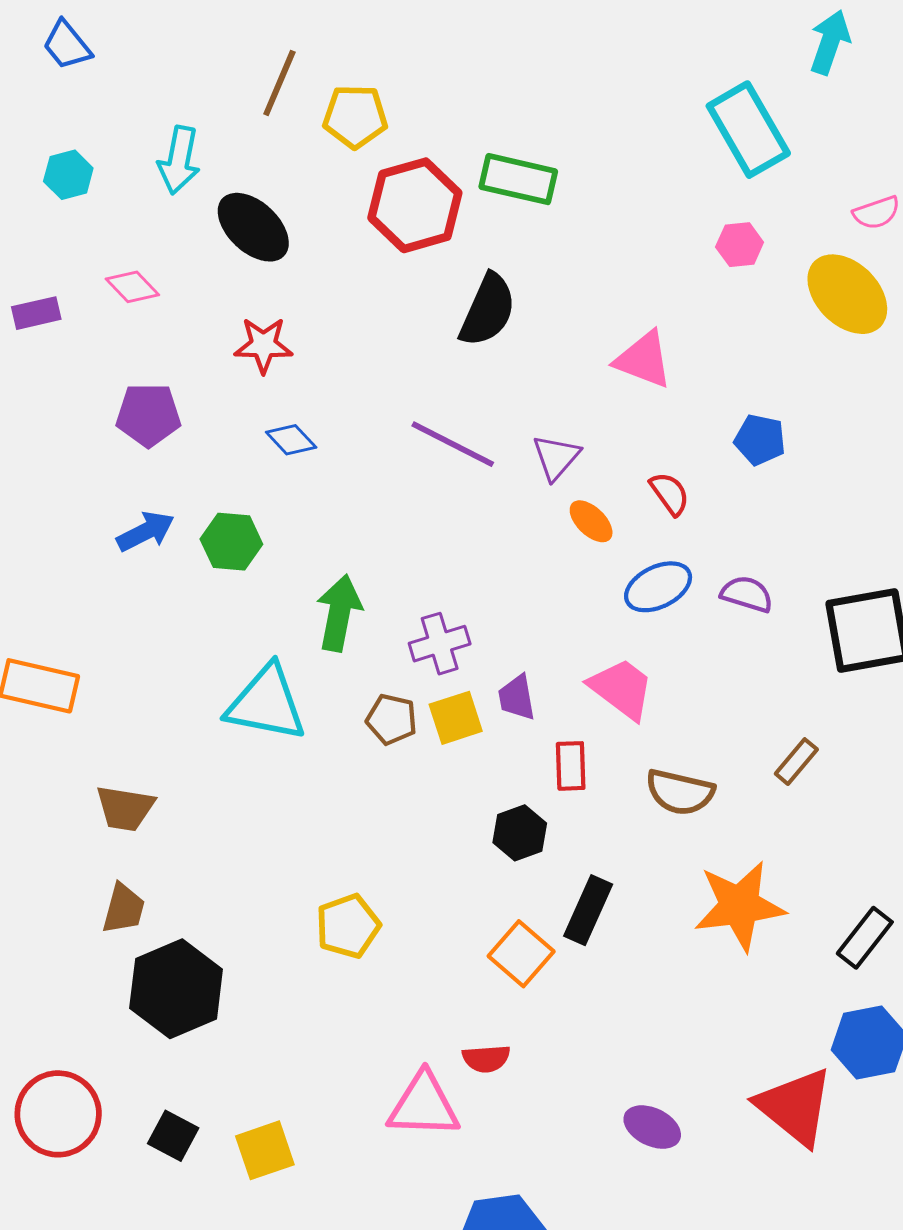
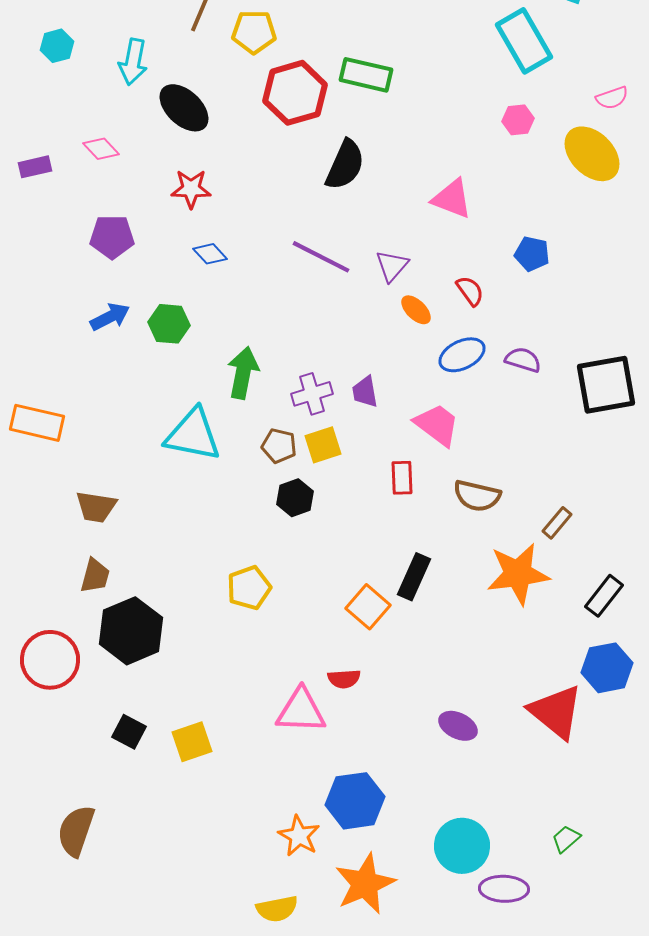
cyan hexagon: (68, 175) -> (57, 46), moved
purple trapezoid: (517, 697) -> (365, 392), moved
brown rectangle: (796, 762) -> (557, 523), moved
black hexagon: (520, 833) -> (295, 498), moved
red circle: (58, 1114) -> (50, 660), moved

